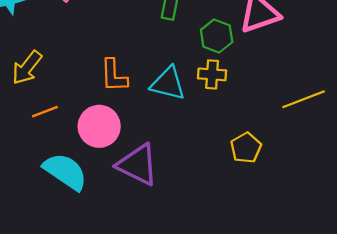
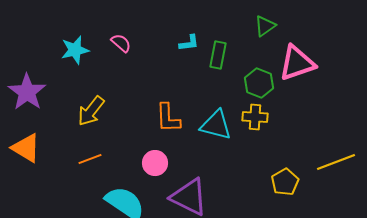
yellow line: (304, 99) -> (336, 162), moved
orange line: (45, 112) -> (90, 159), moved
pink circle: (99, 126) -> (155, 163), size x0.7

